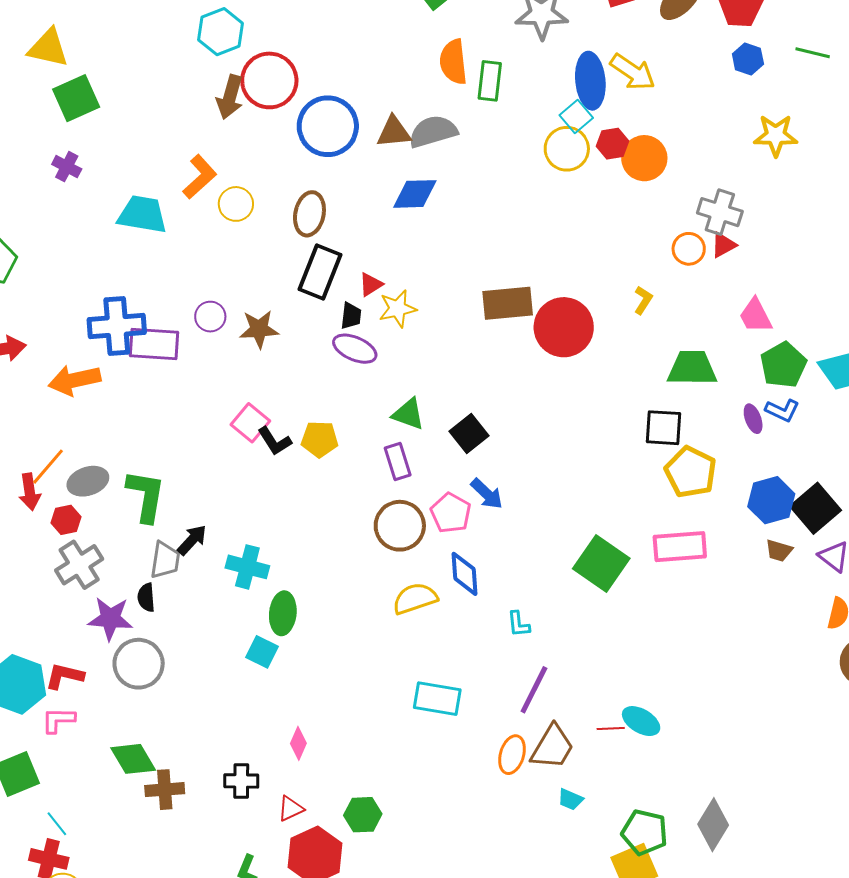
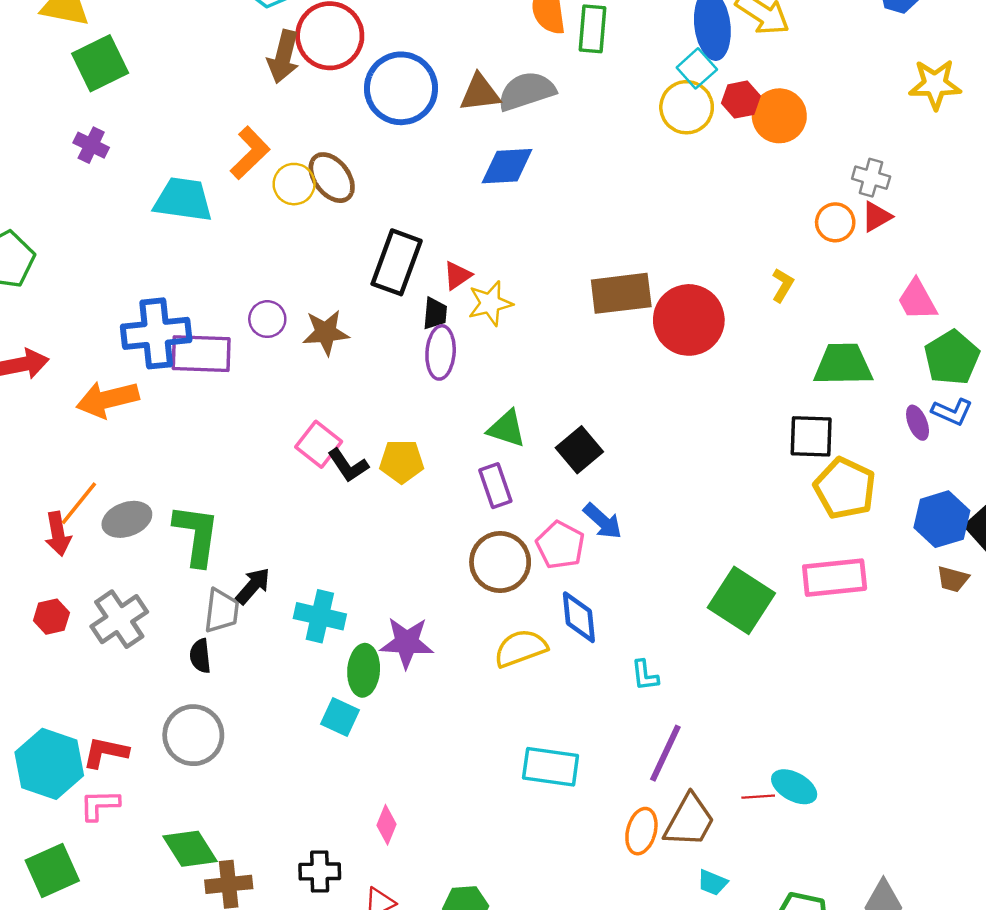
gray cross: (720, 212) -> (871, 178), size x0.7
brown ellipse: (309, 214) -> (332, 178), moved, turned -48
purple ellipse: (355, 349) -> (441, 352), turned 72
red hexagon: (66, 520) -> (51, 617), moved
purple star: (110, 619) -> (407, 643), moved

